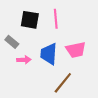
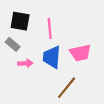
pink line: (56, 19) -> (50, 29), moved
black square: (30, 20) -> (20, 21), moved

